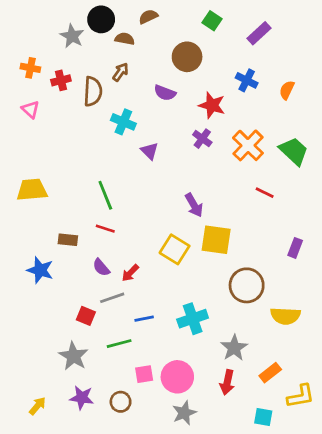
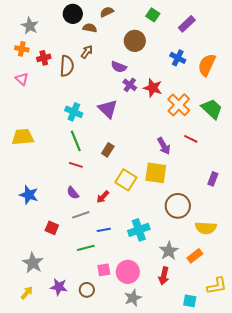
gray star: (72, 36) -> (30, 26), moved
orange semicircle: (287, 90) -> (207, 65), size x1.6
red star: (212, 105) -> (153, 88), moved
cyan cross: (123, 122) -> (74, 112), moved
purple cross: (202, 139) -> (130, 85), moved
purple triangle: (150, 151) -> (108, 109), size x1.5
purple arrow: (194, 205) -> (164, 146), moved
brown rectangle: (68, 240) -> (108, 150), moved, turned -64
red arrow: (130, 273) -> (103, 197), moved
red square: (86, 316) -> (52, 228), moved
gray star: (73, 356) -> (33, 263), moved
orange rectangle: (270, 373) -> (195, 256), moved

